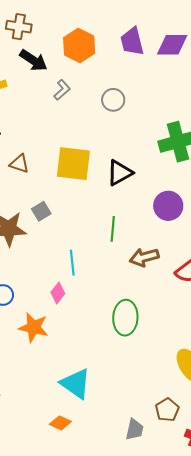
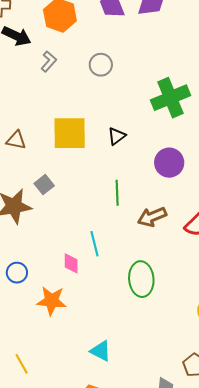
black triangle: (120, 173) -> (117, 136), size x0.7
cyan line: (72, 263) -> (94, 244), moved
pink diamond: (58, 293) -> (71, 263), turned -30
cyan triangle: (76, 384) -> (101, 351), size x0.7

